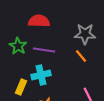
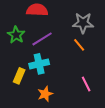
purple line: (44, 50) -> (42, 39), turned -40

